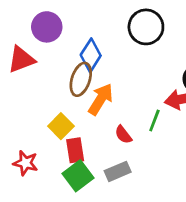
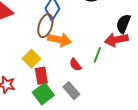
orange arrow: (101, 99) -> (59, 40), turned 70
gray rectangle: (118, 171) -> (71, 91), turned 72

